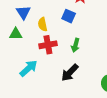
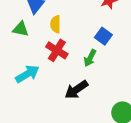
blue square: (69, 16) -> (103, 36), moved
red cross: (48, 45) -> (57, 50), turned 30

